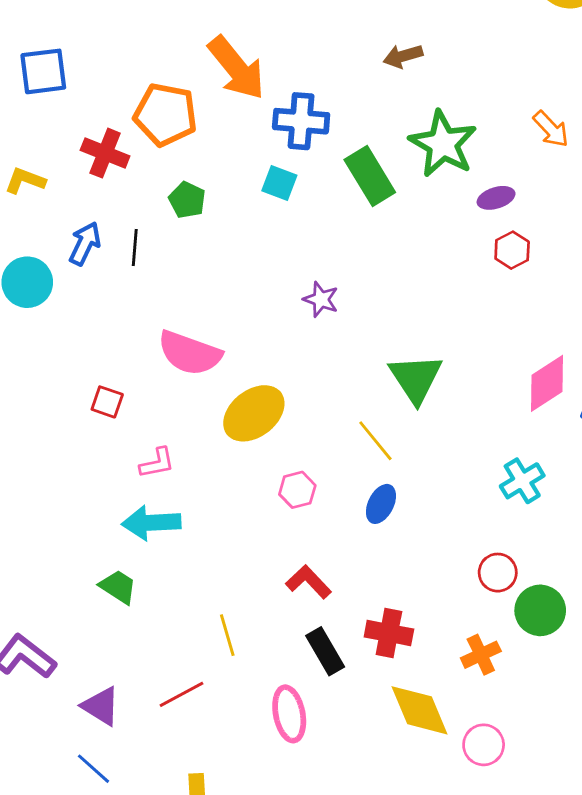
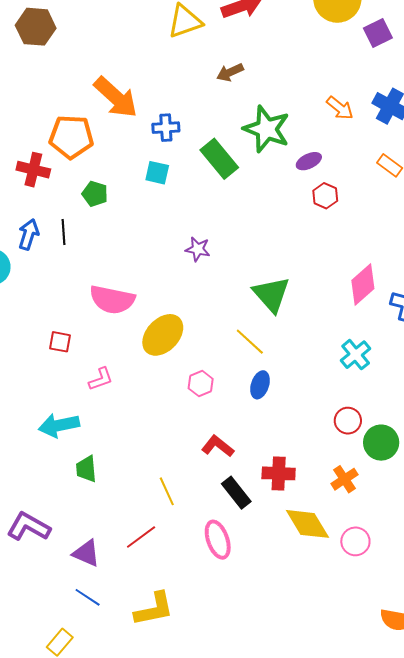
blue cross: (301, 121) -> (166, 128), size x0.7
cyan arrow: (151, 523) -> (59, 425), moved
green trapezoid: (118, 587) -> (86, 469), turned -120

